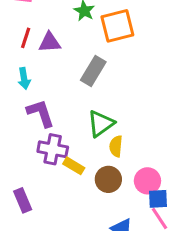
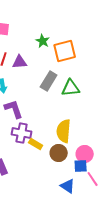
green triangle: (101, 124) -> (71, 88), moved, turned 30
yellow semicircle: (116, 146) -> (64, 131), size x1.6
blue square: (158, 199) -> (81, 166), moved

